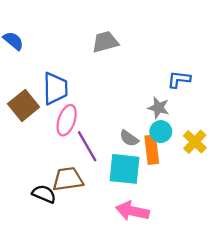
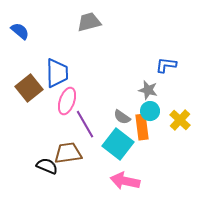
gray trapezoid: (105, 42) -> (89, 22), moved
cyan square: (124, 169) -> (118, 144), turned 32

